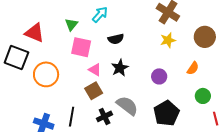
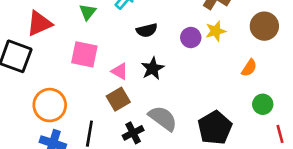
red triangle: (35, 33) -> (39, 23), turned -45
pink square: (81, 47) -> (84, 54), moved
orange circle: (46, 74) -> (50, 105), moved
purple circle: (159, 76) -> (191, 38), moved

